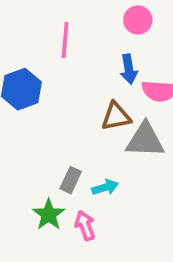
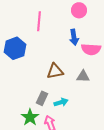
brown triangle: (116, 116) -> (55, 71), moved
gray triangle: (145, 140) -> (83, 76), size x0.6

